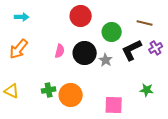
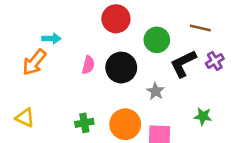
cyan arrow: (22, 17) -> (51, 39), moved
gray star: (106, 60) -> (155, 91), moved
green cross: (49, 90) -> (84, 123), moved
orange circle: (71, 95) -> (125, 124), moved

